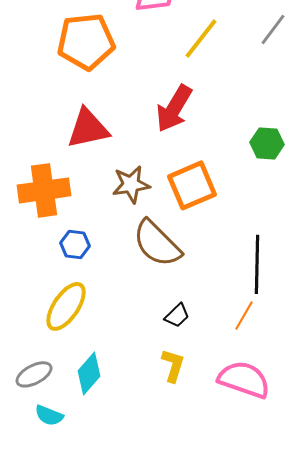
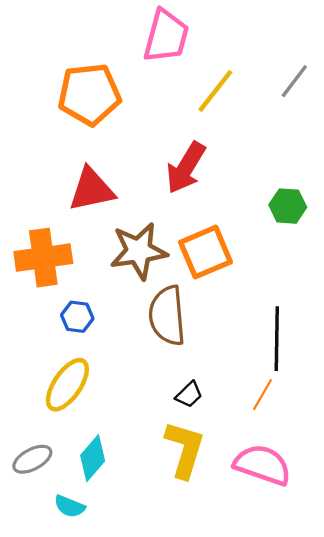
brown star: (131, 184) -> (139, 251), size x1.4
brown semicircle: (157, 243) -> (167, 316), turned 40
yellow L-shape: (173, 365) -> (185, 449), size x1.6
cyan semicircle: (49, 415) -> (70, 506), moved

